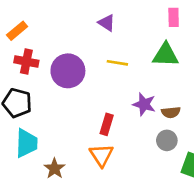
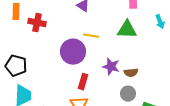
orange rectangle: (17, 31) -> (16, 12), turned -49
red cross: (26, 62) -> (37, 23), moved
purple circle: (68, 71) -> (73, 52), moved

